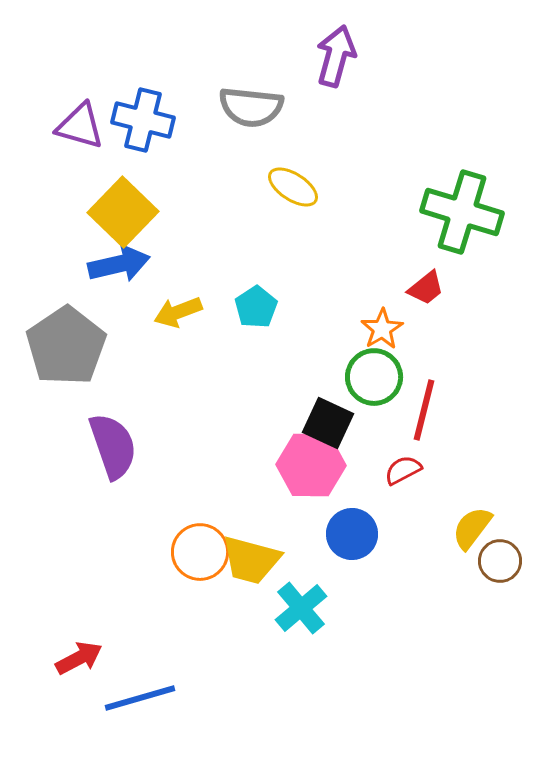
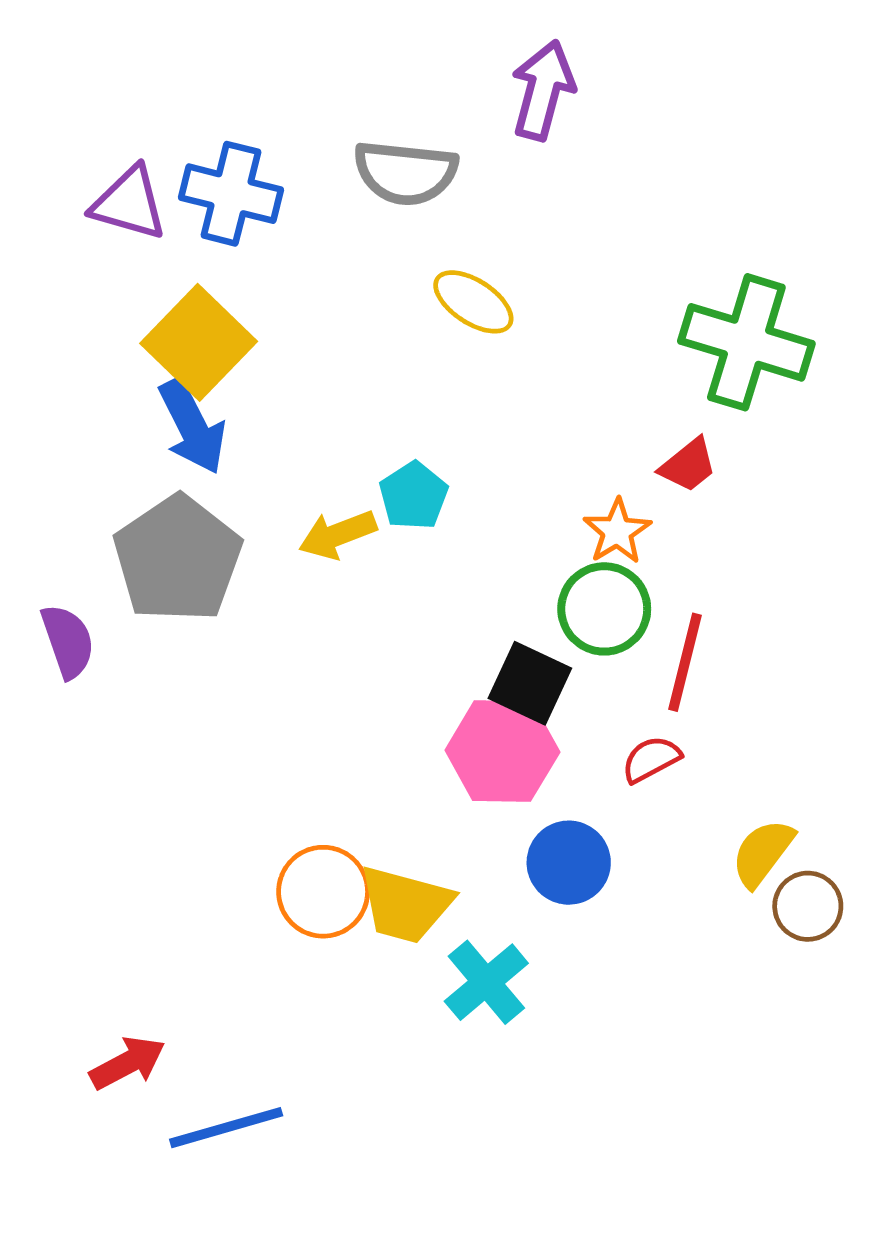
blue arrow: (119, 264) -> (192, 426), turned 76
yellow arrow: (178, 312) -> (338, 535), moved
gray pentagon: (66, 346) -> (178, 559), moved
purple semicircle: (113, 446) -> (68, 641), moved, size x0.7

